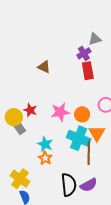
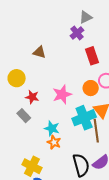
red rectangle: (88, 71) -> (92, 56), moved
orange circle: (82, 114) -> (91, 88), moved
yellow circle: (14, 117) -> (17, 78), moved
cyan cross: (79, 138) -> (84, 118), turned -35

